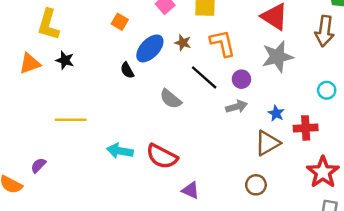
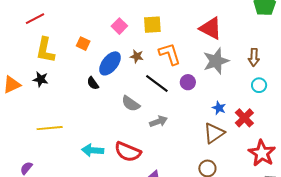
yellow L-shape: (48, 25) -> (45, 50), moved
brown arrow: (325, 31) -> (254, 57), moved, size x0.7
gray arrow: (237, 107) -> (158, 121), moved
red cross: (306, 128) -> (244, 118), turned -36

